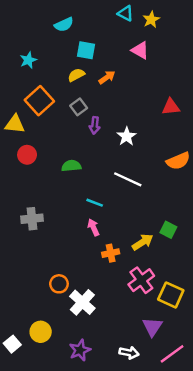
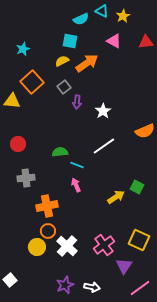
cyan semicircle: (64, 24) -> (81, 19), moved
orange arrow: (107, 77) -> (87, 63), size x1.6
red triangle: (171, 107) -> (146, 42), moved
red circle: (27, 155) -> (18, 144), moved
green semicircle: (71, 166) -> (60, 152), moved
white line: (128, 179) -> (104, 146), turned -60
orange cross: (111, 253) -> (47, 206), moved, size x1.5
pink cross: (141, 280) -> (104, 245), moved
yellow circle: (41, 332) -> (37, 247), moved
white arrow: (129, 353) -> (92, 287), moved

